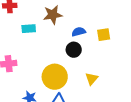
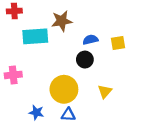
cyan rectangle: (29, 29) -> (35, 36), size x1.6

